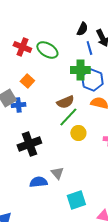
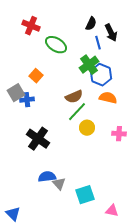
red cross: (22, 47) -> (31, 26), moved
green cross: (80, 70) -> (89, 65), turned -36
black cross: (29, 144) -> (38, 139), turned -35
gray triangle: (57, 173) -> (59, 184), moved

